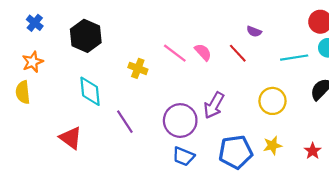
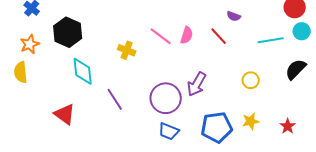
black hexagon: (86, 36) -> (68, 32), moved
pink semicircle: (203, 52) -> (187, 35), turned 60
yellow circle: (272, 101) -> (251, 80), size x0.7

